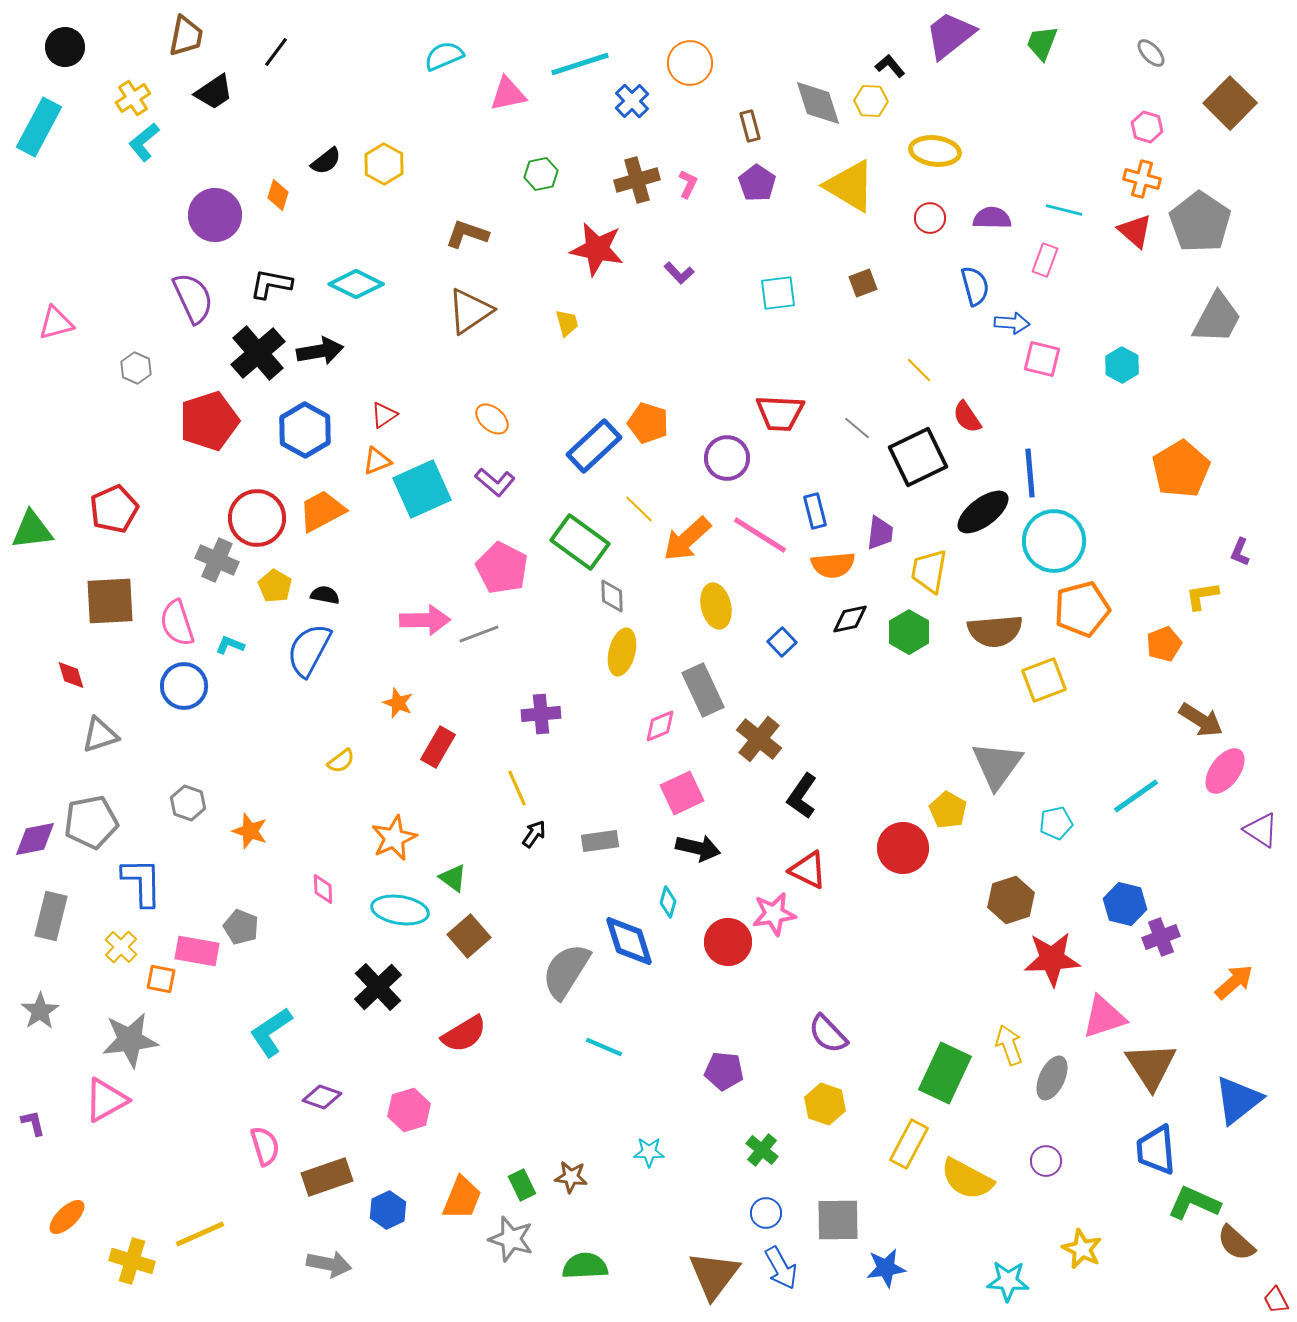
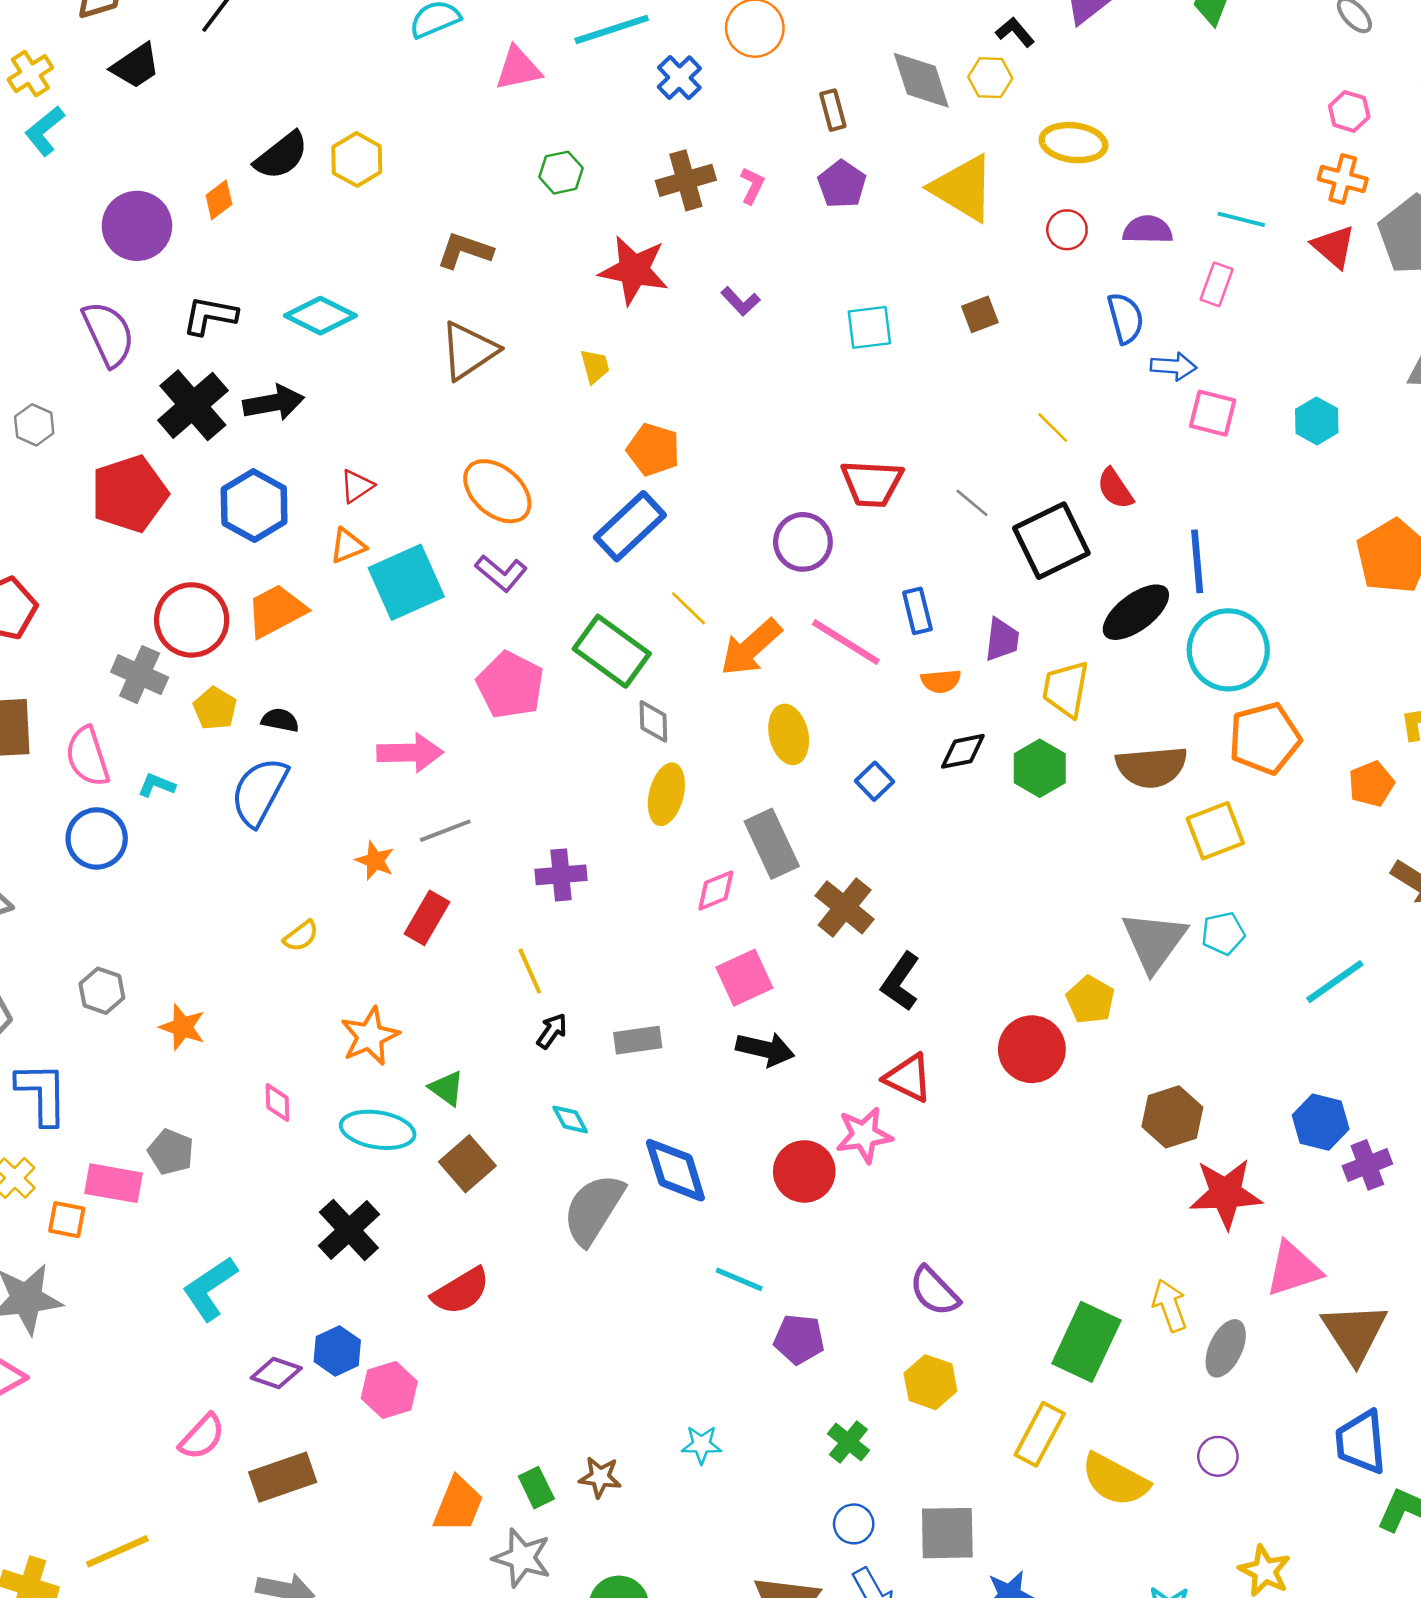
black semicircle: (326, 161) -> (281, 156), size x1.4
orange diamond: (278, 195) -> (219, 200), turned 36
orange ellipse: (492, 419) -> (497, 491), size x1.6
orange pentagon: (648, 423) -> (653, 450), moved
orange semicircle: (833, 565) -> (941, 681), size x0.7
gray line: (479, 634) -> (445, 831), moved
cyan pentagon: (1056, 823) -> (1223, 933), moved
cyan diamond: (668, 902) -> (570, 1119), moved, turned -44
cyan line: (604, 1047) -> (739, 1279), moved
pink semicircle: (265, 1146) -> (202, 1437), turned 60
blue hexagon: (388, 1210) -> (337, 1351), moved

